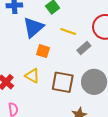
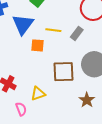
yellow line: (68, 32) -> (53, 30), moved
yellow triangle: (32, 76) -> (38, 94), moved, turned -35

